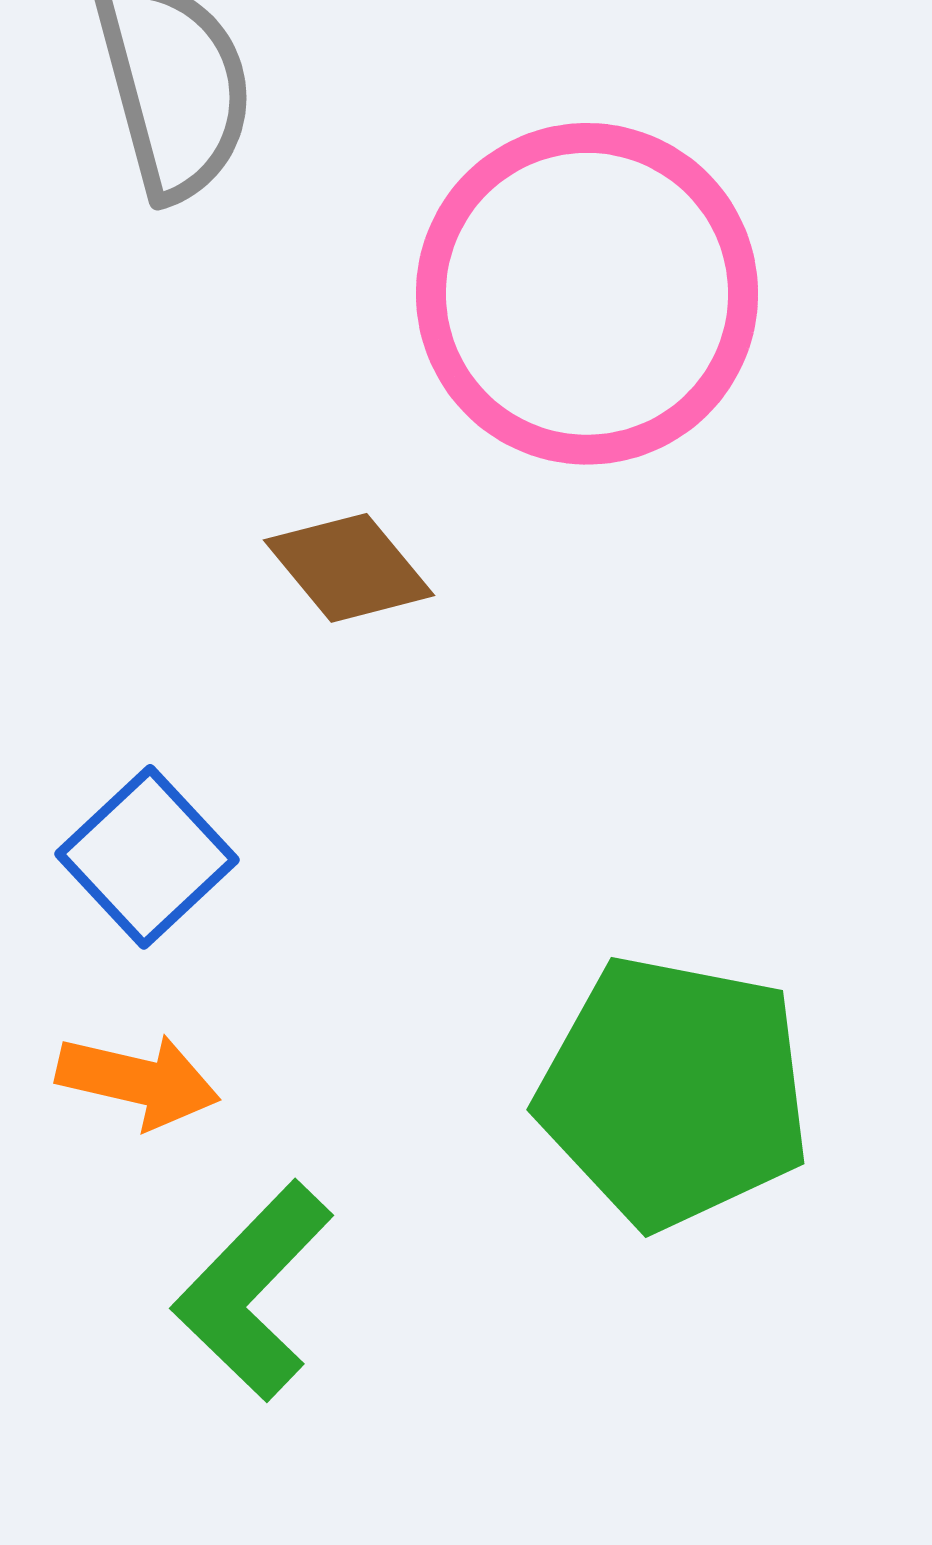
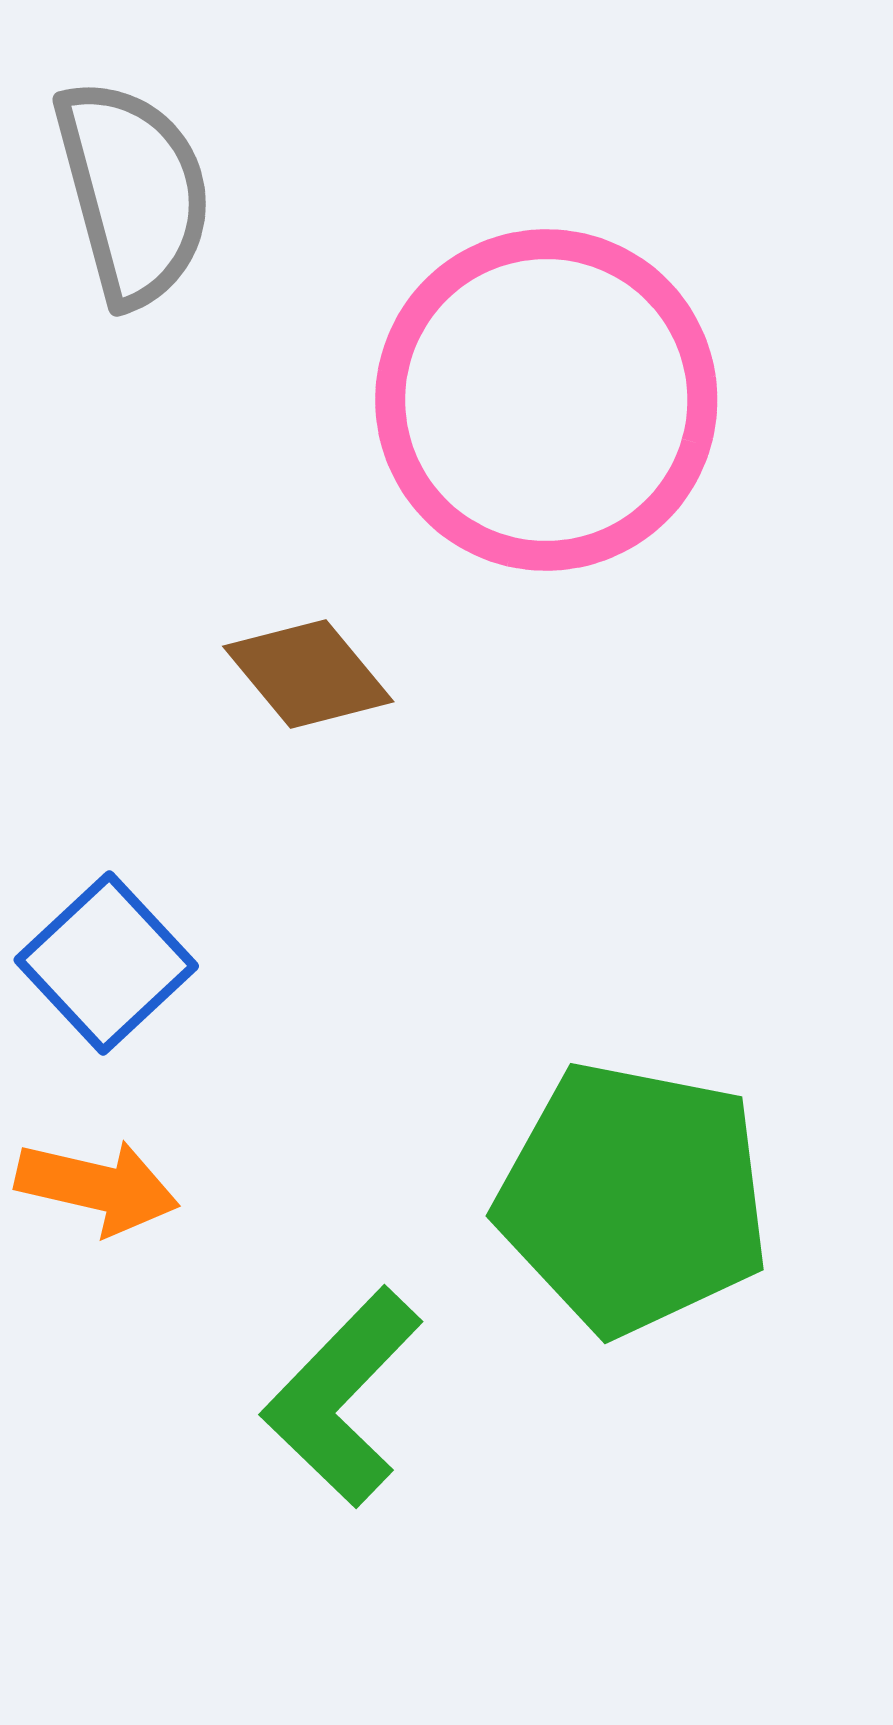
green L-shape: (253, 1291) -> (342, 1397), moved

